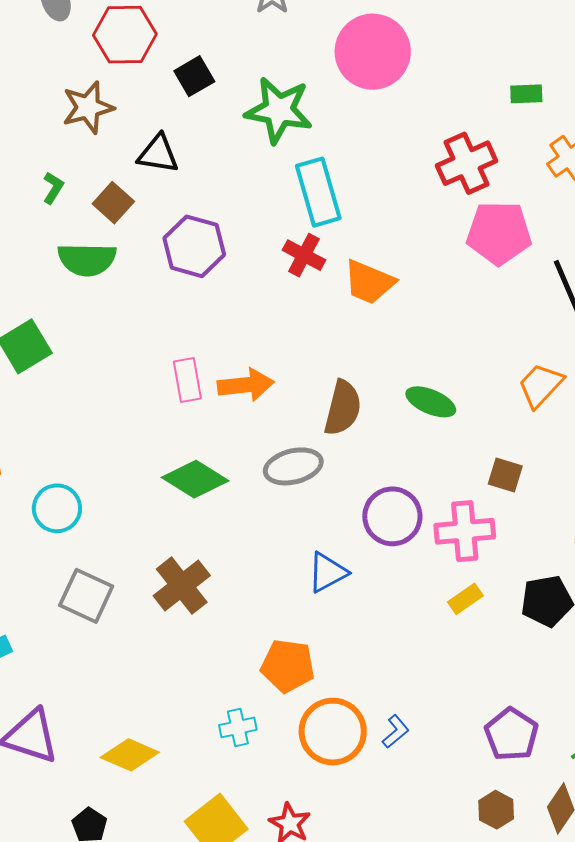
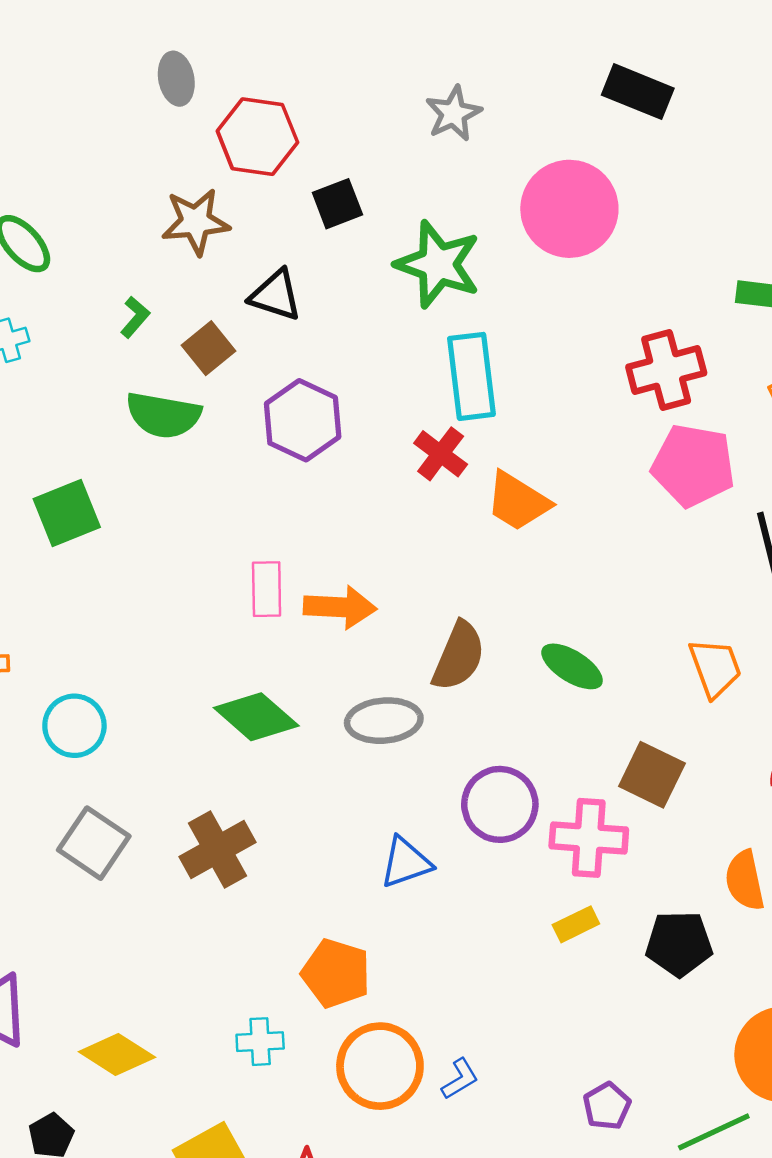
orange trapezoid: (541, 385) -> (715, 668), turned 108
brown square: (505, 475) -> (652, 775), size x1.4
purple pentagon: (511, 734) -> (607, 1106), size x0.7

